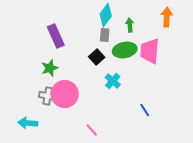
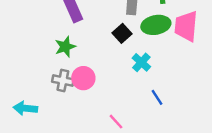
pink circle: (65, 94) -> (83, 78), size x0.7
blue line: (145, 110) -> (157, 97), moved
cyan arrow: (28, 123) -> (25, 108), moved

